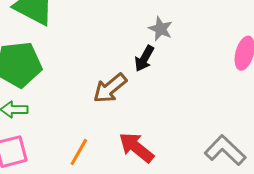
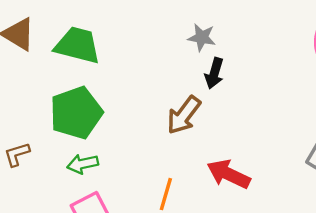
gray star: (161, 29) -> (202, 37), moved

